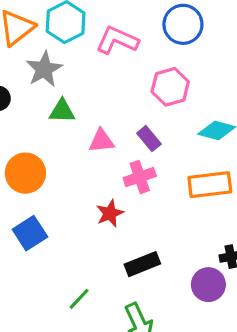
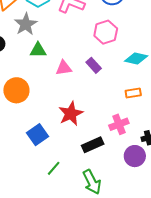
pink cross: (140, 177) -> (119, 124), moved
orange rectangle: (210, 185) -> (133, 93), size x0.6
red star: (110, 213) -> (71, 114), size x1.4
blue square: (30, 233) -> (38, 135), moved

